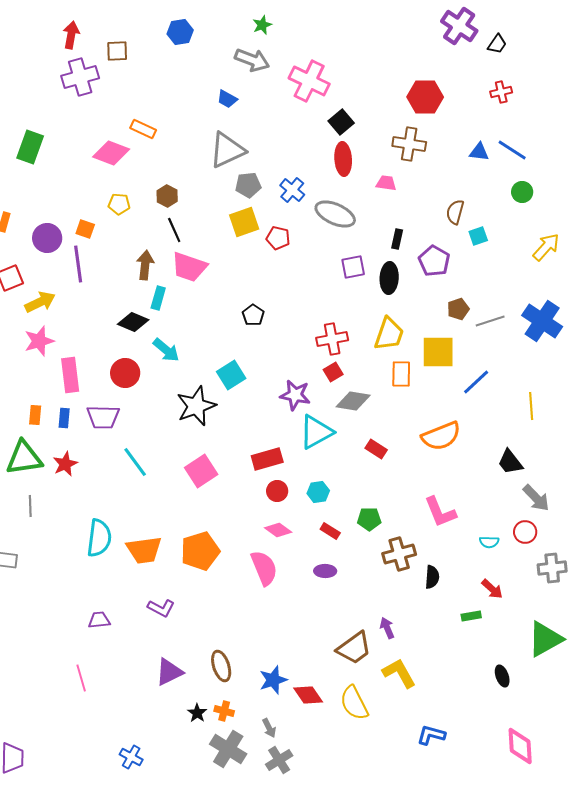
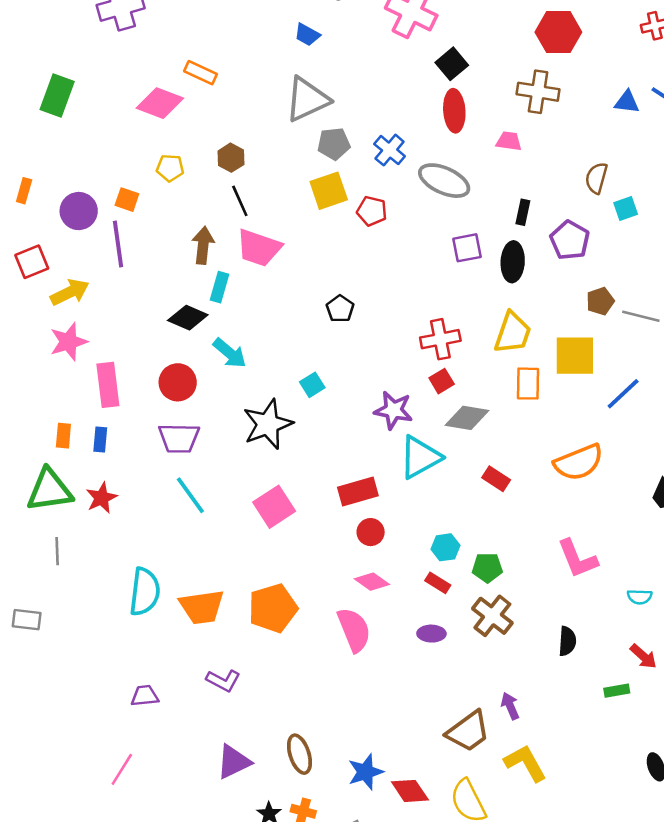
gray line: (490, 321) -> (641, 316), turned 32
cyan square: (231, 375) -> (312, 385), size x0.7
purple trapezoid: (103, 417) -> (179, 438), moved
cyan hexagon: (318, 492) -> (445, 547), moved
brown cross: (399, 554) -> (492, 616), moved, turned -36
pink line: (81, 678) -> (122, 769), turned 48

